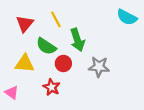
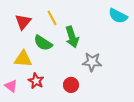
red circle: (63, 64) -> (71, 85), moved
red star: (52, 87) -> (36, 81), moved

